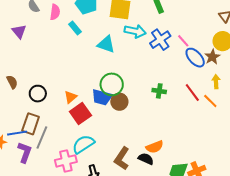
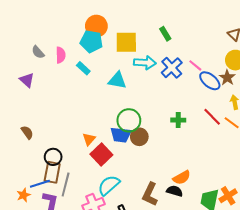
black circle: (38, 94) -> (53, 157), moved

